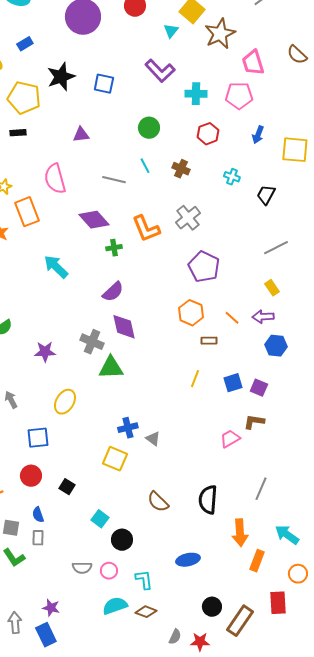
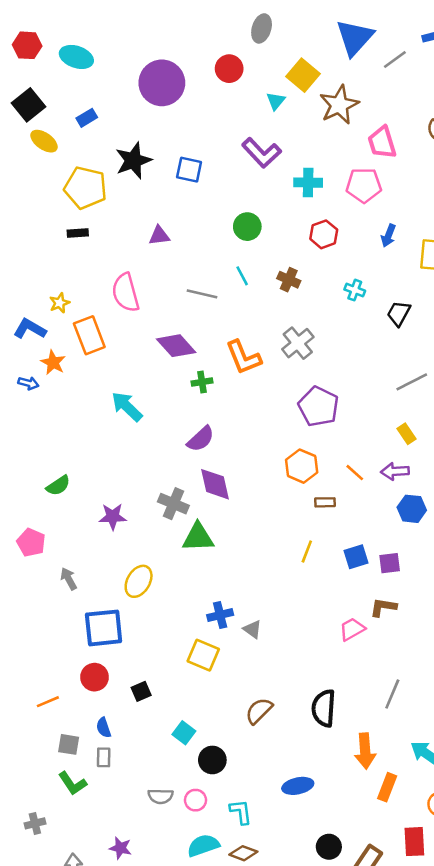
purple square: (259, 388) -> (390, 563), turned -30
blue square: (38, 438) -> (104, 628), size x1.4
black square: (67, 487) -> (141, 691), turned 35
brown semicircle: (158, 502) -> (259, 711), turned 90

